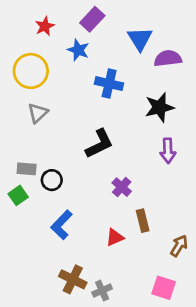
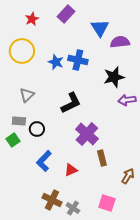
blue star: (78, 50) -> (56, 62), moved
gray triangle: (38, 113) -> (27, 95), moved
purple arrow: (168, 151) -> (127, 100), moved, turned 84
purple cross: (122, 187) -> (87, 134), size x1.6
red triangle: (115, 237) -> (71, 170), moved
pink square: (164, 288) -> (107, 203), moved
gray cross: (102, 291) -> (73, 208), turned -32

